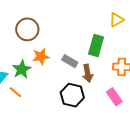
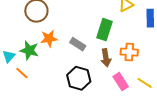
green star: (22, 69) -> (29, 50), turned -30
brown arrow: (88, 73) -> (106, 58), moved

